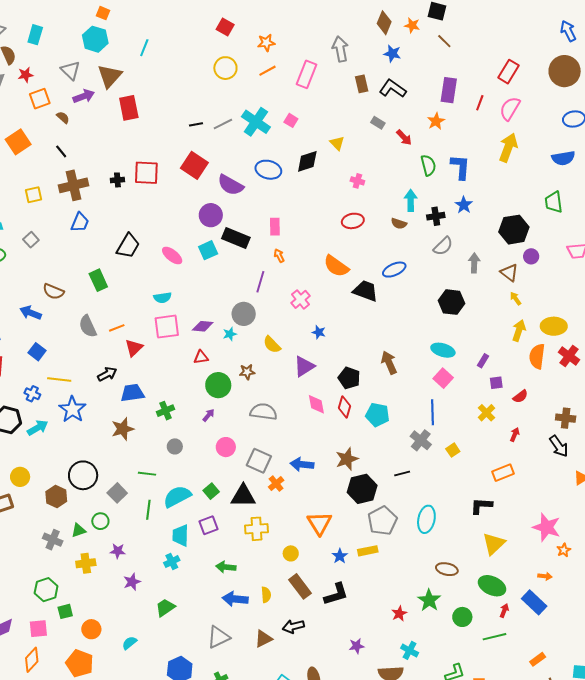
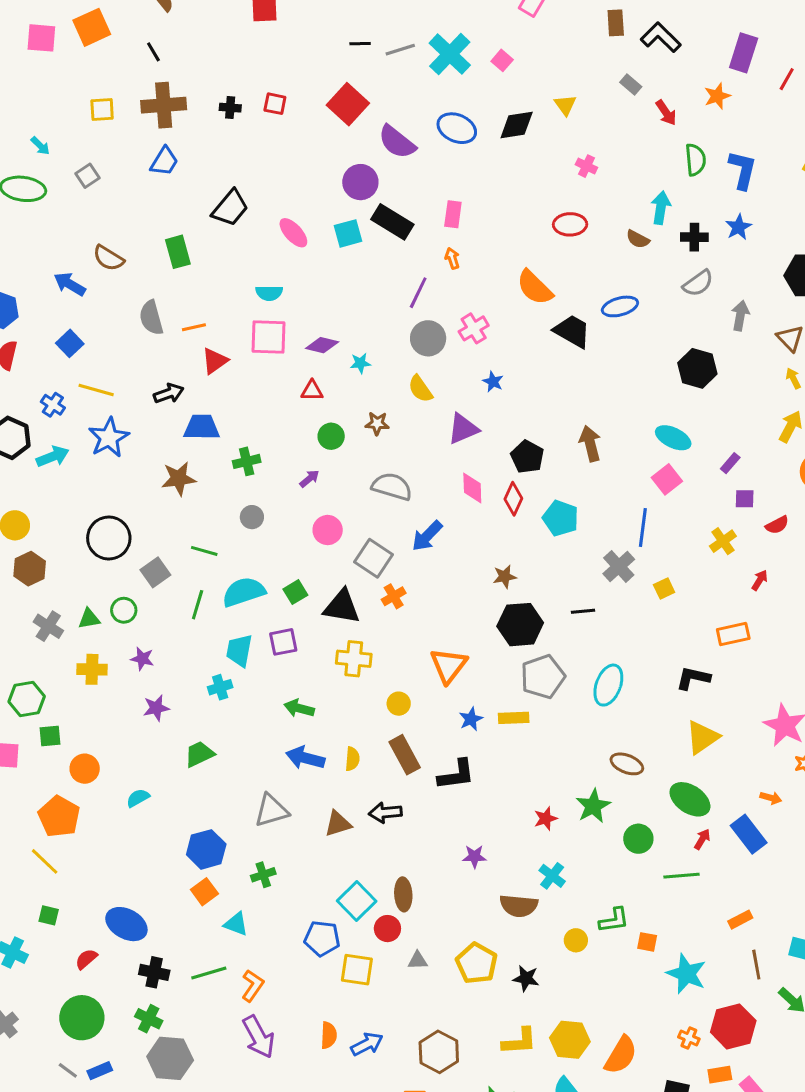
red square: (146, 173) -> (275, 104), size x0.6
gray circle: (244, 314) -> (428, 338), moved
green circle: (218, 385) -> (331, 436), size x0.7
brown star: (347, 459) -> (505, 577), size x0.7
blue arrow: (302, 464) -> (427, 536), moved, turned -60
brown hexagon: (56, 497) -> (30, 569), moved

